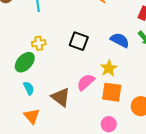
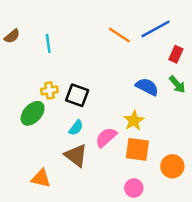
black square: (79, 41) -> (77, 95), moved
cyan semicircle: (29, 88) -> (76, 128), moved, turned 64
orange triangle: (32, 116) -> (41, 178), turned -36

